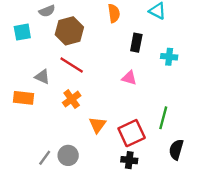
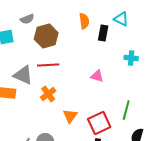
black rectangle: (136, 43) -> (103, 33), moved
red line: (72, 65) -> (48, 65), turned -35
gray triangle: (42, 77) -> (23, 75), size x1.5

